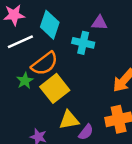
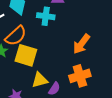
yellow square: (55, 88) -> (26, 55), turned -30

